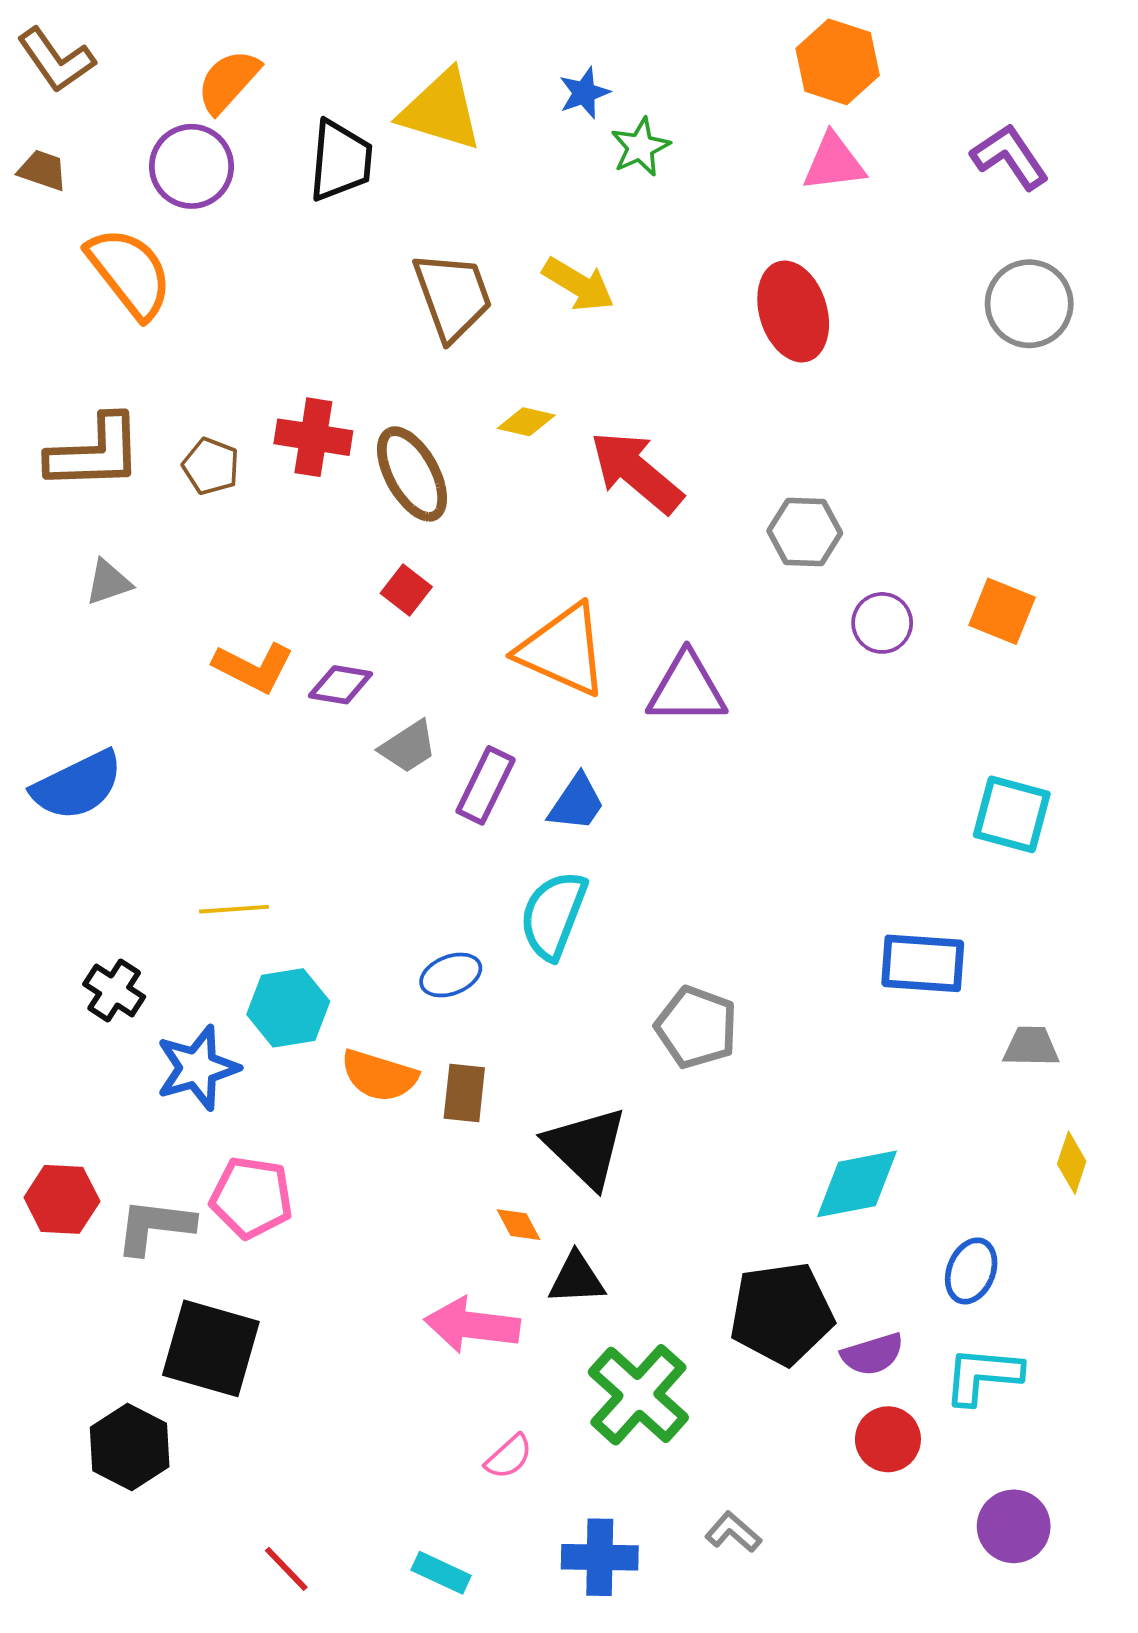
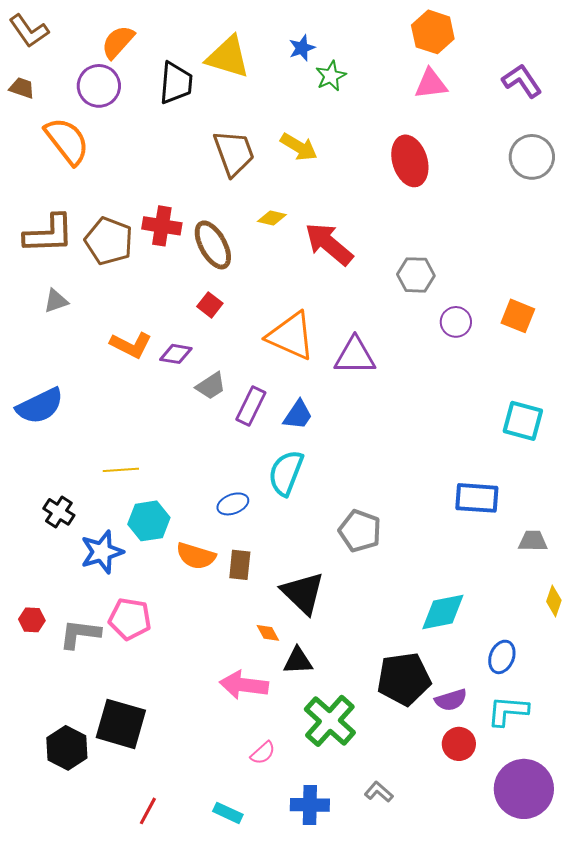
brown pentagon: (211, 466) -> (109, 241), size x1.6
red hexagon: (62, 1199) -> (32, 620), size x0.7
black square: (211, 1348) -> (121, 724), moved
purple circle: (1014, 1526) -> (524, 789), size x1.6
red line: (286, 1569) -> (148, 811), turned 72

